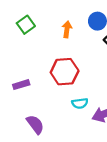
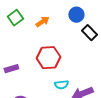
orange arrow: (67, 29) -> (42, 22), moved, turned 48

